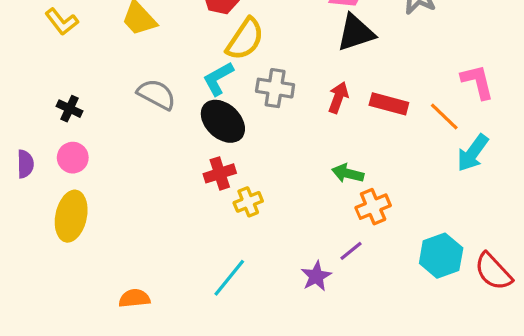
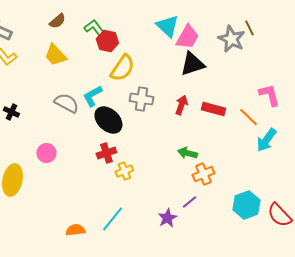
cyan L-shape: (218, 79) -> (92, 96), moved
pink circle: (73, 158) -> (46, 153), moved
orange semicircle: (134, 298) -> (75, 230), moved

